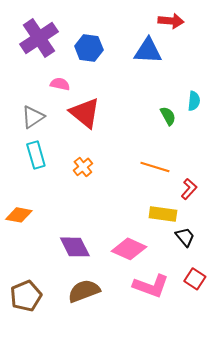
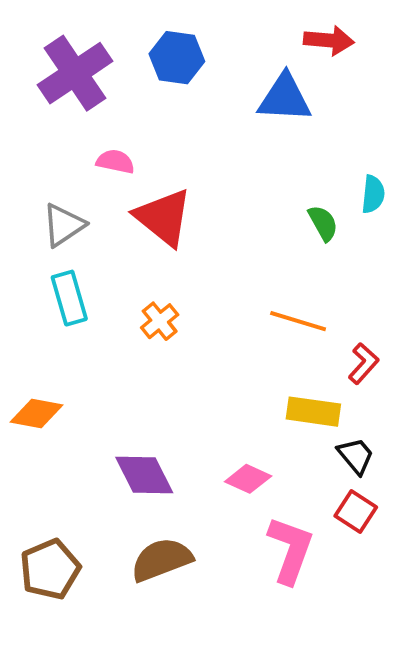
blue hexagon: (89, 48) -> (177, 58), moved
pink diamond: (129, 249) -> (248, 479), size x0.7
red square: (195, 279) -> (356, 512), moved
pink L-shape: (151, 286) -> (290, 550), turned -90

